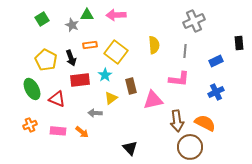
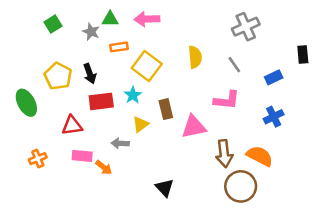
orange rectangle: (90, 45) -> (119, 47), moved
gray line: (185, 51) -> (234, 65), turned -40
green ellipse: (32, 89) -> (26, 103), moved
red triangle: (57, 99) -> (72, 126), turned -30
pink rectangle: (58, 131) -> (82, 156), moved

